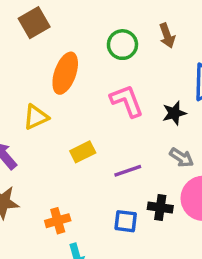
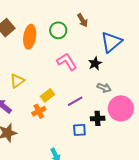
orange ellipse: (65, 73) -> (30, 37), moved
orange cross: (58, 221) -> (39, 111), moved

